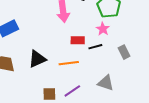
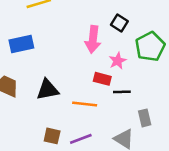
pink star: (103, 29) -> (118, 61), moved
gray rectangle: (124, 52) -> (145, 118), moved

